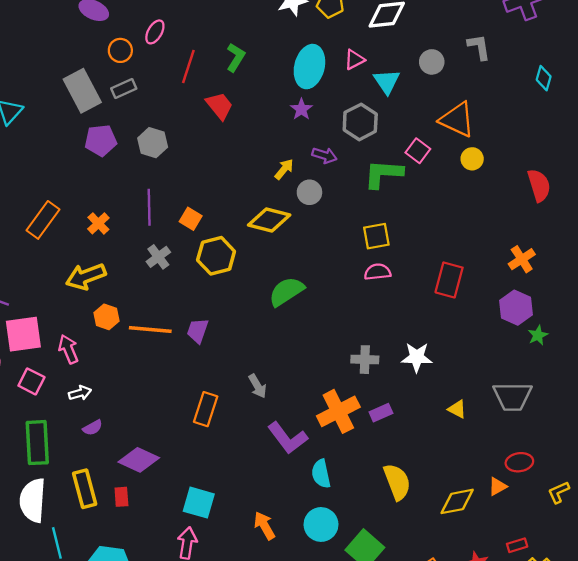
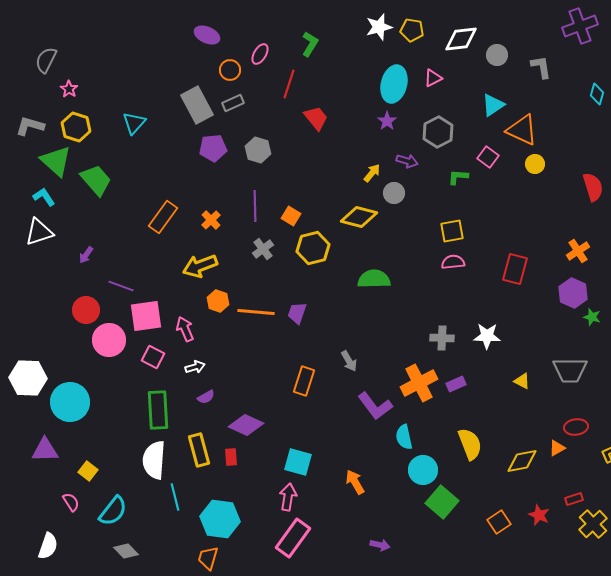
green L-shape: (236, 57) -> (310, 44), moved
gray circle: (432, 62) -> (497, 55), moved
cyan triangle: (387, 82) -> (493, 105), moved, turned 30
green L-shape: (383, 174) -> (458, 177), size x0.6
green semicircle: (286, 291) -> (374, 279), turned 32
green star: (538, 335) -> (592, 317), turned -30
cyan circle: (321, 524) -> (423, 470), moved

